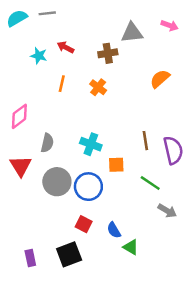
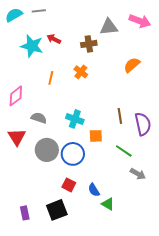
pink arrow: (170, 25) -> (140, 21), size x1.5
cyan star: (39, 56) -> (32, 46), size x1.6
orange line: (62, 84) -> (51, 78), moved
gray semicircle: (47, 143) -> (39, 118), turned -84

